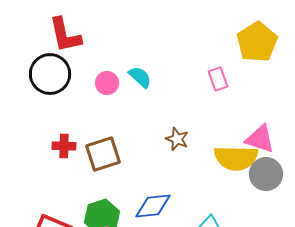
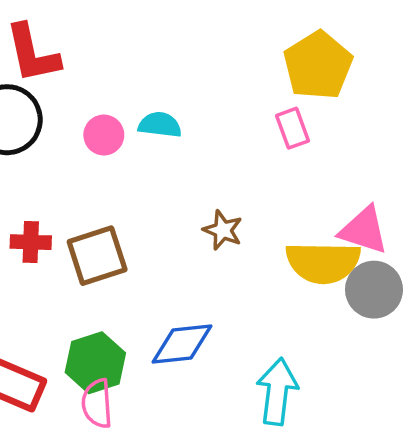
yellow pentagon: (257, 42) -> (318, 65), moved
cyan semicircle: (140, 77) -> (160, 125), turned -35

